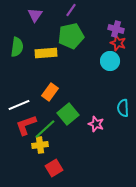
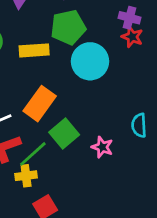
cyan circle: (110, 61) -> (90, 61), moved, size x1.4
orange rectangle: (50, 92) -> (40, 104), size x1.4

